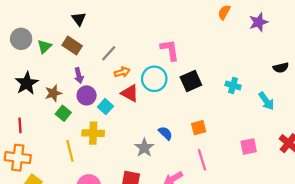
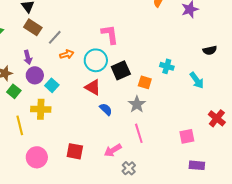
brown rectangle: (72, 45) -> (33, 27), moved
black square: (191, 81) -> (121, 70), moved
red triangle: (130, 93) -> (93, 87), moved
orange square: (199, 128) -> (145, 82), moved, turned 32
pink square: (249, 146) -> (187, 136), moved
gray star: (144, 148) -> (137, 104), moved

